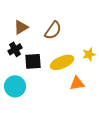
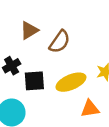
brown triangle: (21, 27) -> (29, 30), moved

